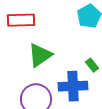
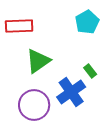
blue cross: (73, 86) -> (71, 92), turned -32

